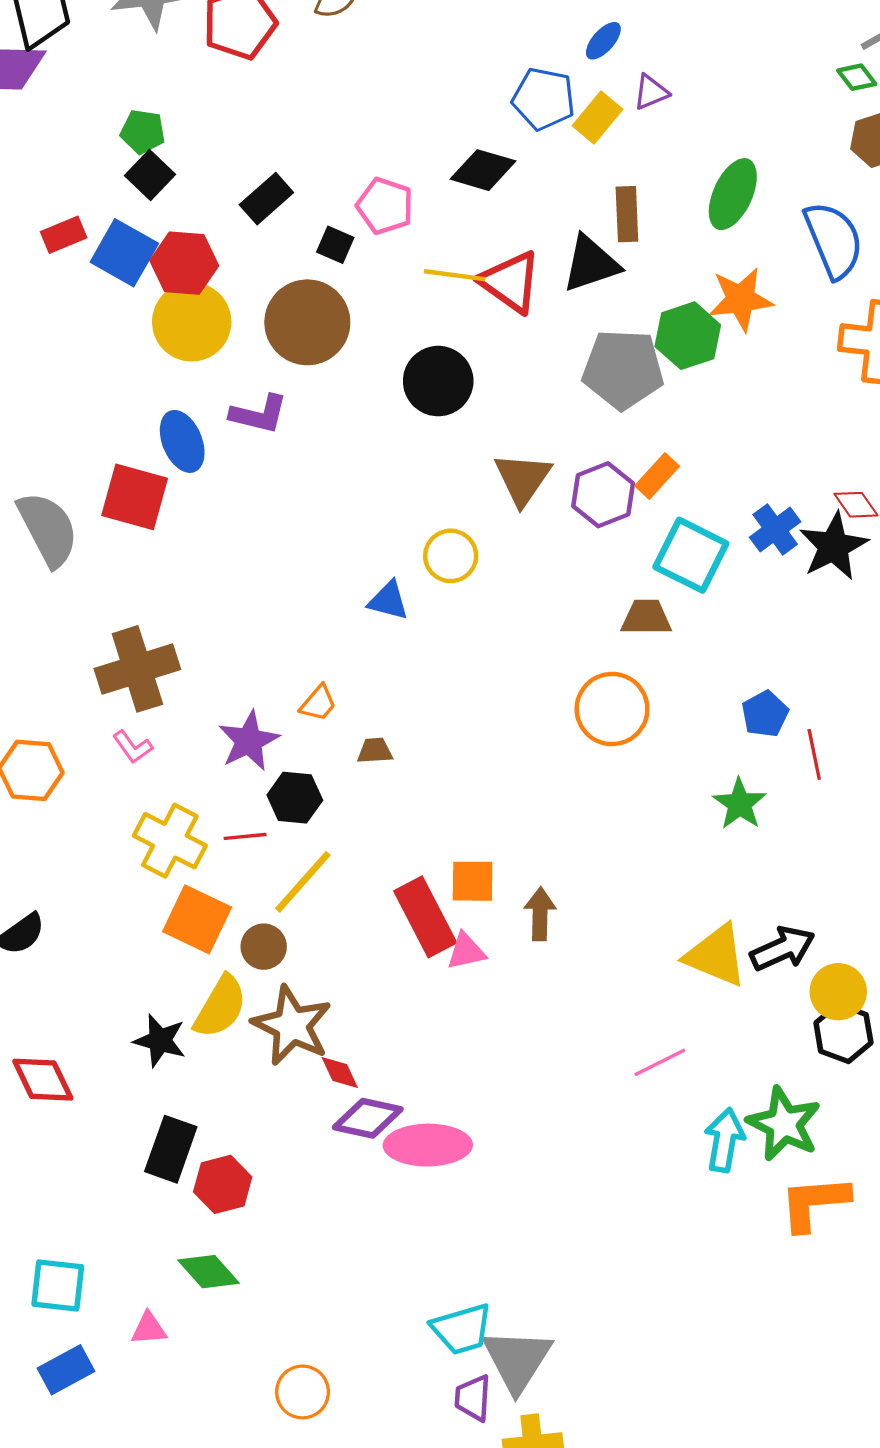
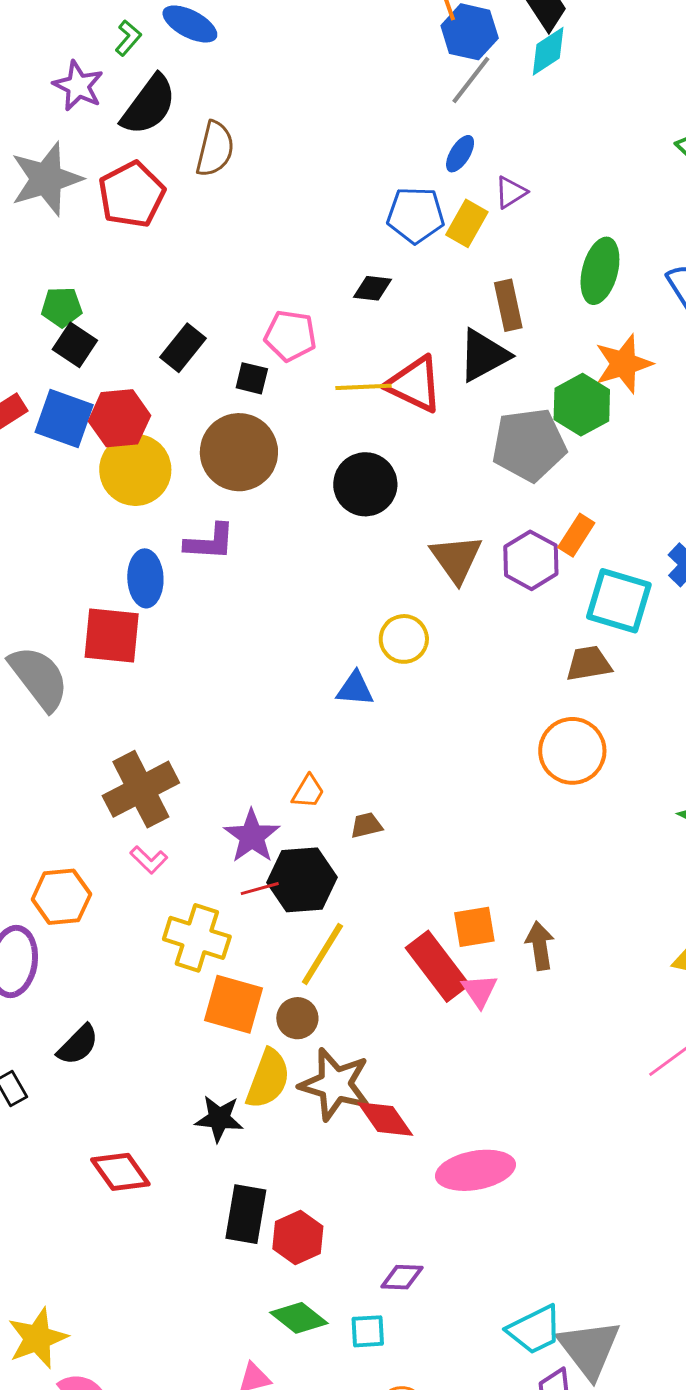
black diamond: (483, 170) -> (373, 288), size x0.7
blue ellipse: (182, 441) -> (145, 578), turned 30
black hexagon: (295, 798) -> (302, 880), size x1.4
red line: (245, 836) -> (260, 889), moved
pink triangle: (466, 951) -> (479, 991), turned -42
red diamond: (340, 1072) -> (385, 1119), size x1.5
purple diamond: (368, 1118) -> (402, 1277), moved, size x0.7
cyan square: (58, 1286) -> (368, 1331), moved, size x0.7

